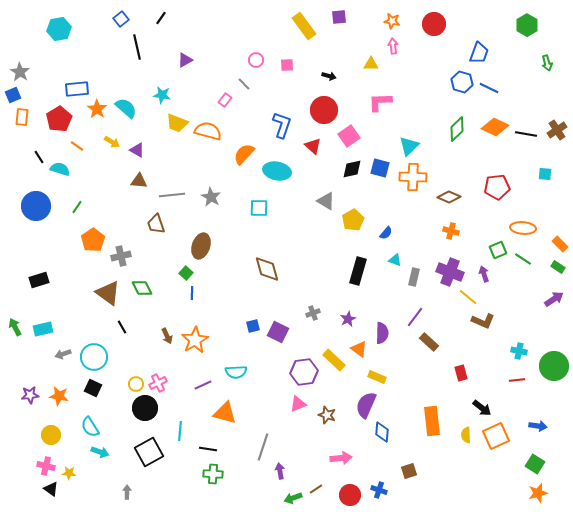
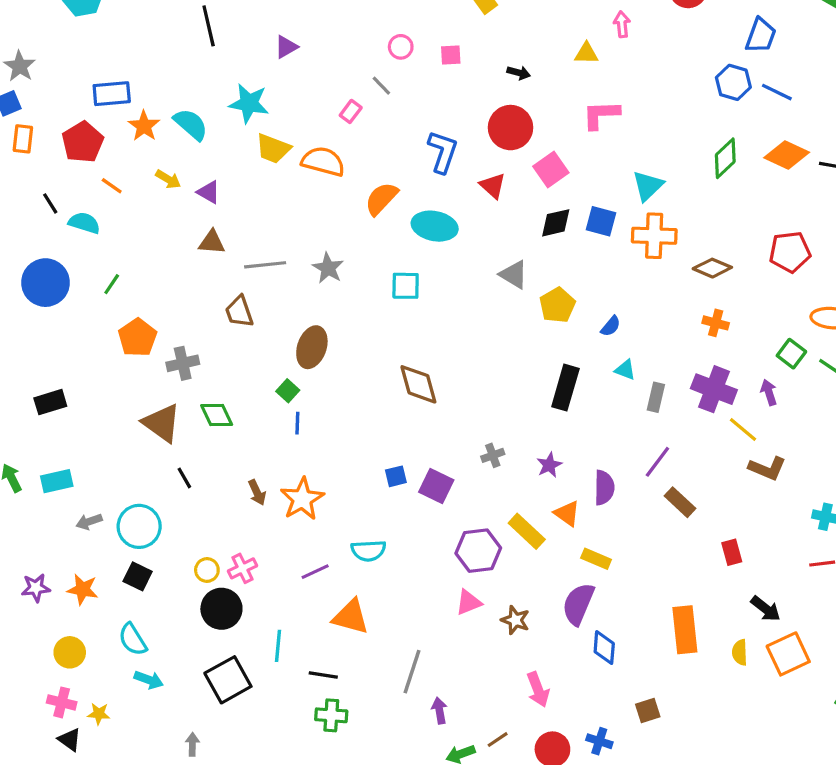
cyan star: (162, 95) -> (249, 103), size x1.4
green square: (498, 250) -> (791, 354), turned -30
pink arrow: (341, 458) -> (538, 689), turned 75

